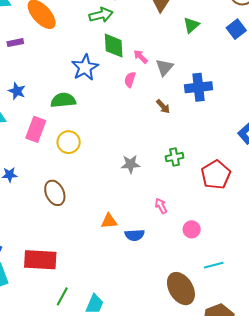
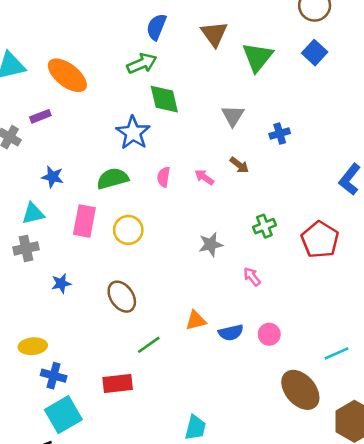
green triangle: (191, 25) -> (258, 57), size x1.5
pink arrow: (141, 57) -> (204, 177), moved
pink semicircle: (130, 80) -> (164, 177), moved
blue cross: (198, 87) -> (280, 134), size x0.6
pink arrow: (161, 206) -> (252, 277), moved
pink circle: (192, 229) -> (269, 334), moved
red rectangle: (40, 260) -> (118, 384), size x0.7
green line: (62, 296) -> (149, 345), moved, turned 36

